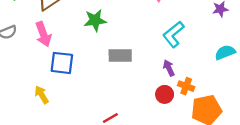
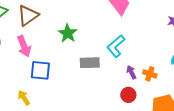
green star: (95, 20) -> (68, 33), turned -30
cyan L-shape: (173, 34) -> (116, 46), moved
orange cross: (186, 86) -> (150, 74), moved

